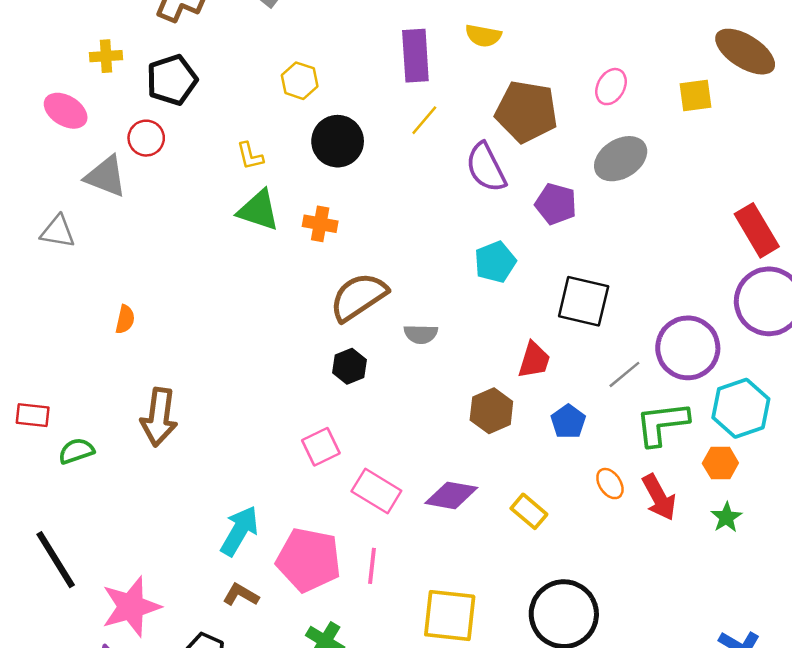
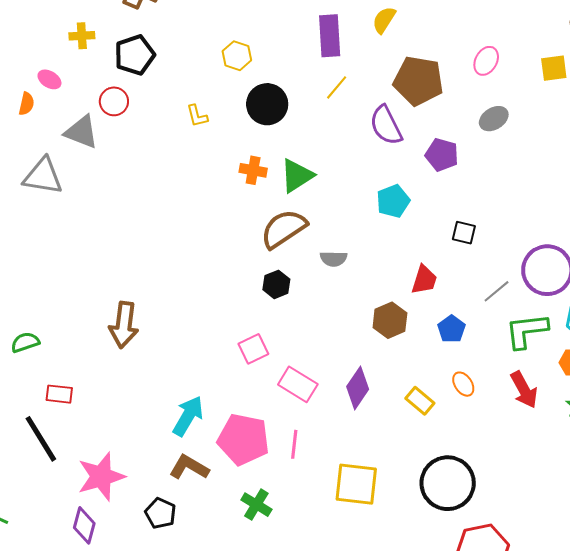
yellow semicircle: (483, 36) -> (384, 20), turned 112
pink ellipse: (66, 111) -> (49, 79), size x0.7
gray ellipse: (621, 159) -> (494, 119), size x0.7
green triangle: (258, 210) -> (297, 176), moved, turned -51
gray triangle: (58, 232) -> (43, 176), size x1.4
black square: (584, 301) -> (464, 233), size x0.6
orange semicircle: (125, 319) -> (26, 104), moved
red rectangle: (33, 415) -> (59, 394), moved
green semicircle: (76, 451) -> (25, 342), moved
orange ellipse: (610, 484) -> (463, 384), moved
purple diamond: (451, 495) -> (358, 388), turned -66
brown L-shape: (241, 595) -> (189, 467), size x1.4

